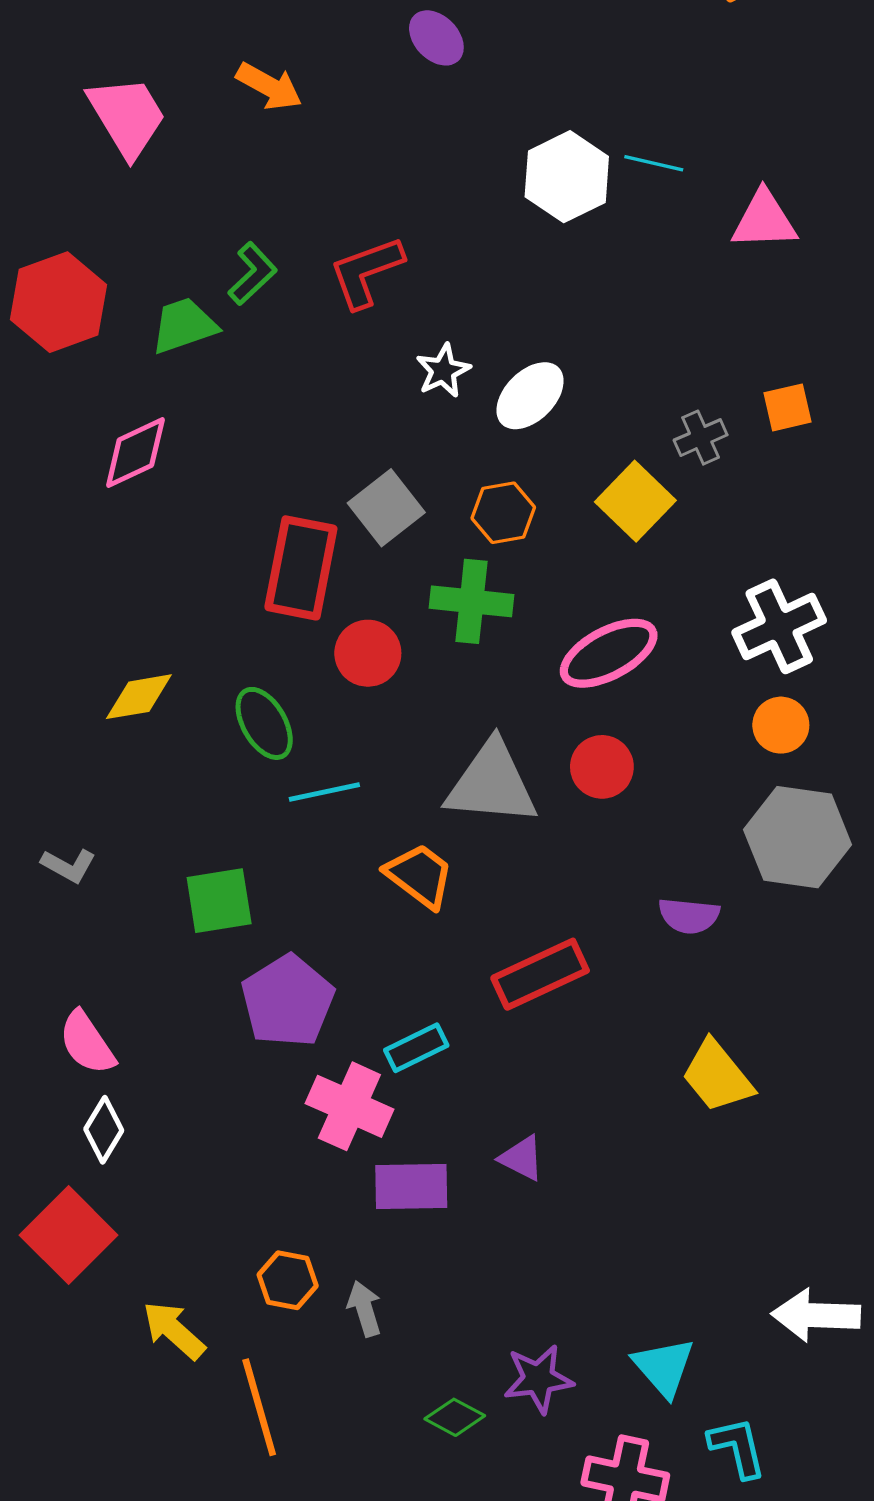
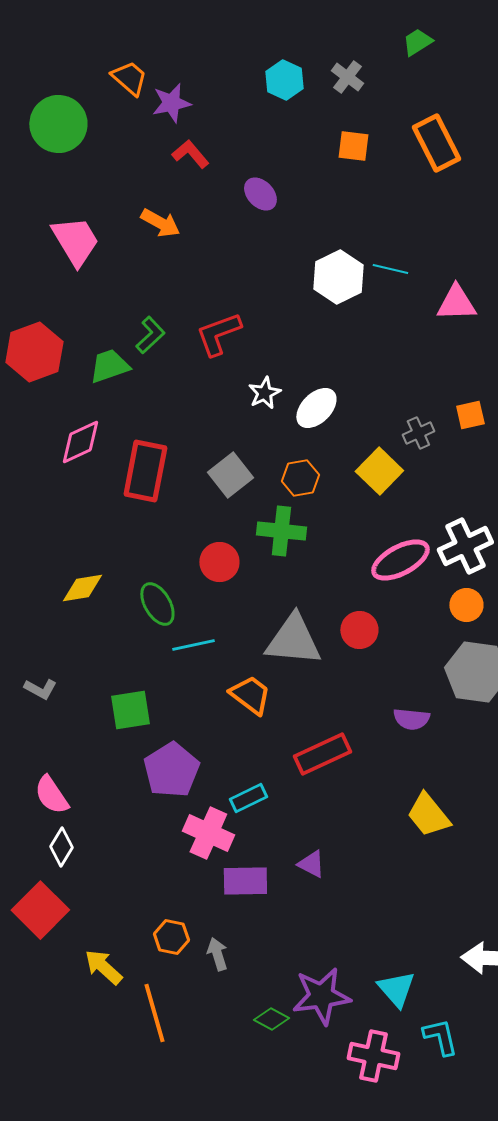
red rectangle: (301, 568) -> (145, 471), moved
pink ellipse: (609, 653) -> (400, 560), moved
purple star: (538, 1379) -> (321, 996), size x1.4

